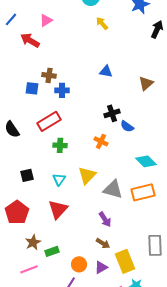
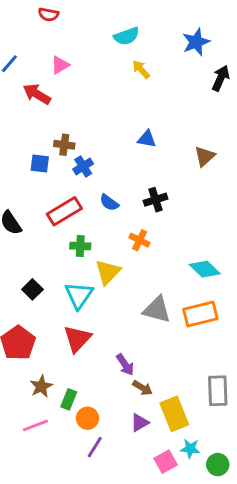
blue cross: (62, 90) -> (83, 166), turned -32
blue semicircle: (127, 126) -> (109, 203), moved
black square: (27, 175) -> (32, 289), turned -32
yellow triangle: (87, 175) -> (108, 272), moved
cyan triangle: (59, 179) -> (79, 295), size x1.5
purple arrow: (105, 219) -> (125, 365), moved
green rectangle: (52, 251) -> (69, 399), turned -48
orange circle: (79, 264) -> (87, 418), moved

